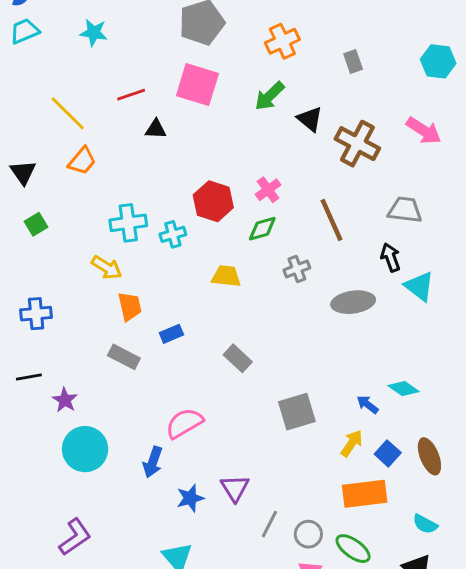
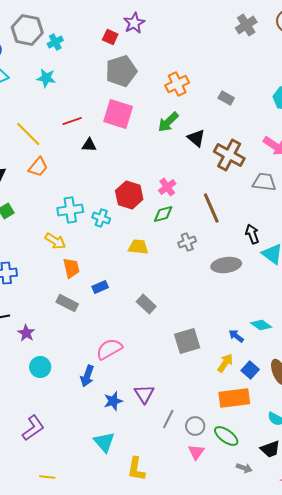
gray rectangle: (353, 61) -> (226, 98), turned -42
gray trapezoid: (405, 210) -> (264, 182), moved
cyan cross: (173, 234) -> (101, 218), turned 36
cyan circle: (85, 449) -> (40, 367), size x0.7

